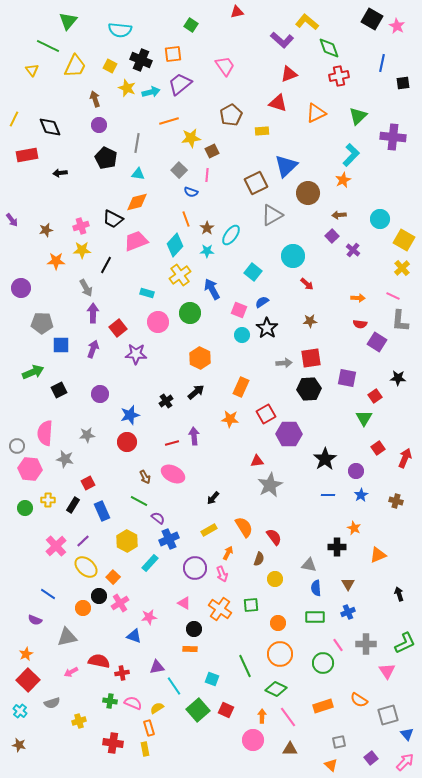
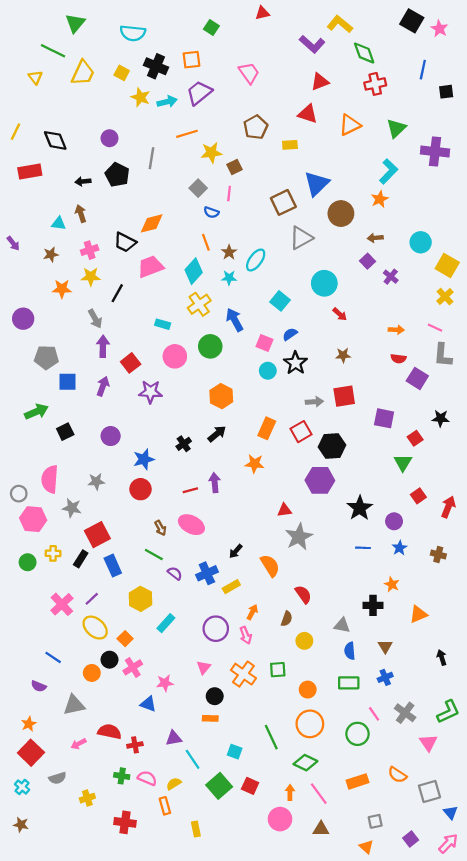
brown arrow: (95, 99) -> (81, 214), moved
black arrow: (60, 173) -> (83, 181), moved
cyan triangle: (138, 174) -> (59, 223), moved
black hexagon: (309, 389) -> (332, 446), moved
red square: (266, 414) -> (301, 432), moved
red square: (88, 483) -> (97, 535), size x1.6
orange semicircle: (244, 527) -> (270, 566), moved
blue cross: (169, 539) -> (207, 573), moved
pink triangle: (184, 603) -> (204, 667), turned 40
gray cross: (366, 644) -> (405, 713), turned 36
yellow rectangle: (145, 749) -> (196, 829), moved

